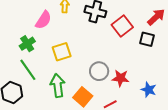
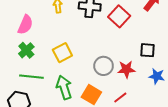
pink semicircle: (43, 20) -> (25, 25), moved
black square: (147, 39) -> (147, 50), moved
green line: (28, 70) -> (31, 77), turned -40

